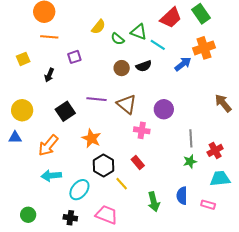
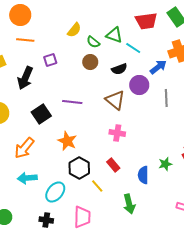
red trapezoid: (171, 18) -> (146, 21), turned 35
brown circle: (122, 68) -> (90, 62), moved
black arrow: (49, 75) -> (25, 78), size x1.6
brown triangle: (127, 104) -> (115, 100), moved
purple circle: (164, 109) -> (139, 85), moved
gray line: (191, 138) -> (166, 98), moved
blue semicircle: (182, 196) -> (143, 175), moved
pink trapezoid: (107, 215) -> (82, 217), turned 70

